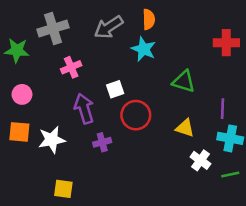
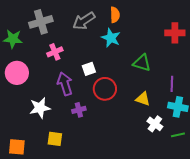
pink circle: (22, 94) -> (17, 73), size x1.5
orange square: (19, 132) -> (17, 147), moved
yellow square: (63, 189) -> (55, 139), moved

